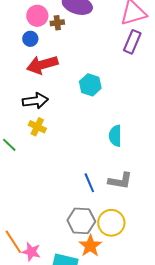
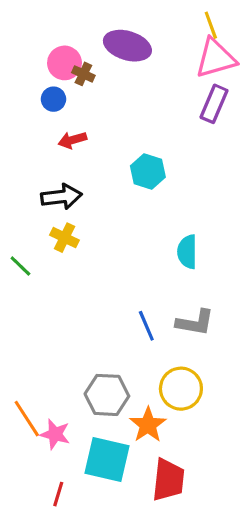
brown cross: (57, 23) -> (83, 74), moved, turned 32
red arrow: (42, 65) -> (72, 140), size x0.6
gray hexagon: (81, 221) -> (107, 395), moved

